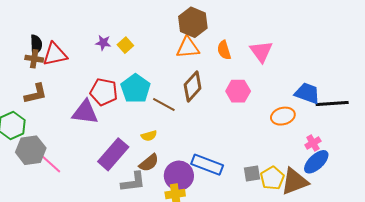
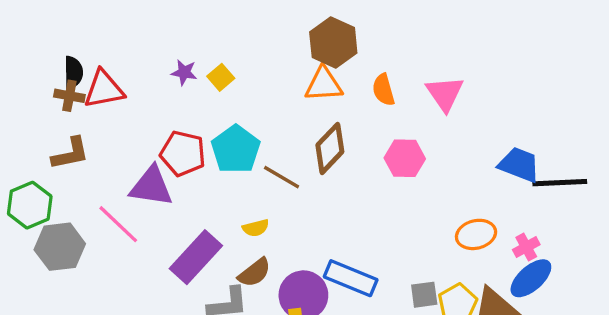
orange ellipse: (283, 116) -> (476, 234), moved
pink line: (49, 162) -> (118, 224), moved

